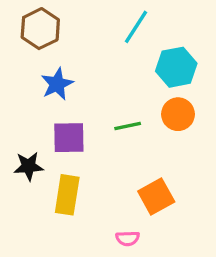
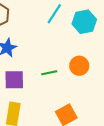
cyan hexagon: (176, 67) -> (84, 22), moved

